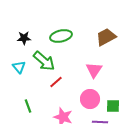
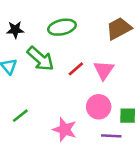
red line: (56, 82) -> (76, 69), moved
green line: (28, 106) -> (20, 116), turned 72

